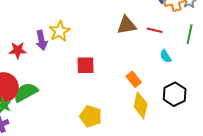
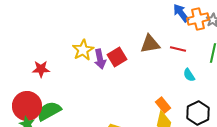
purple arrow: (42, 40) -> (100, 59), moved
red square: (86, 65) -> (117, 57), moved, turned -30
orange rectangle: (134, 79) -> (163, 105), moved

